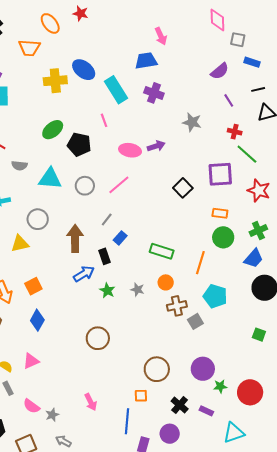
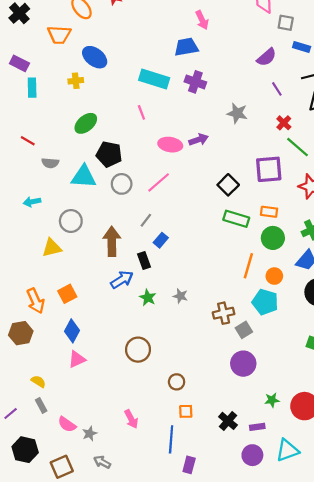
blue ellipse: (84, 70) -> (95, 57), moved
yellow cross: (55, 81) -> (76, 81), moved, size x0.6
cyan rectangle: (116, 90) -> (154, 79), turned -40
red cross: (235, 132) -> (284, 123), turned 32
black pentagon: (79, 145) -> (109, 154), moved
green rectangle: (162, 251) -> (236, 219), moved
orange circle: (166, 282) -> (274, 276), moved
pink triangle: (31, 361) -> (77, 359), moved
brown circle: (157, 369) -> (177, 382), moved, size x0.6
purple circle: (203, 369) -> (243, 364), moved
purple rectangle: (206, 411) -> (257, 427), turned -32
purple circle: (170, 434) -> (252, 455), moved

